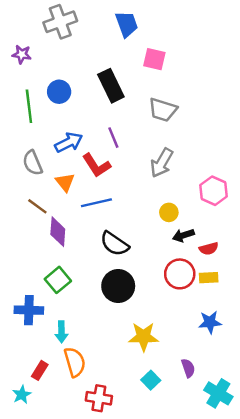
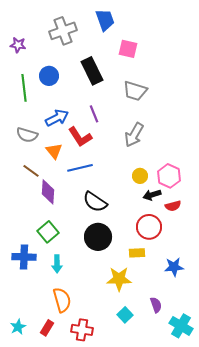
gray cross: (60, 22) -> (63, 31), moved
gray semicircle: (33, 163) -> (27, 135), turned -50
pink hexagon: (214, 191) -> (169, 176), moved
yellow rectangle: (209, 278) -> (137, 253), moved
cyan arrow: (61, 332) -> (57, 264), moved
red rectangle: (40, 370) -> (47, 328), moved

